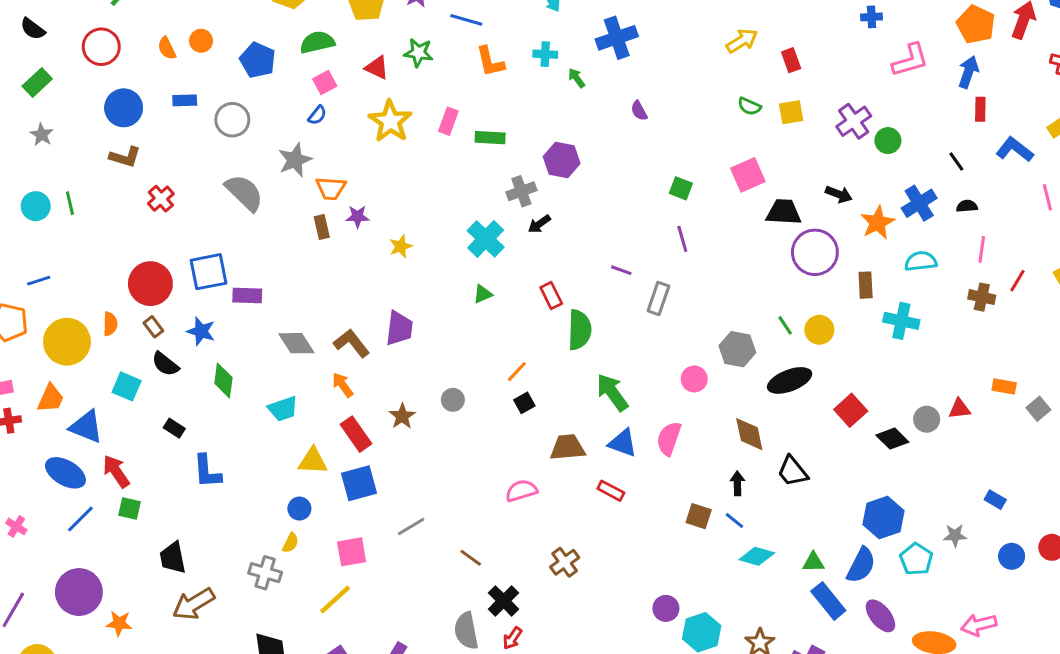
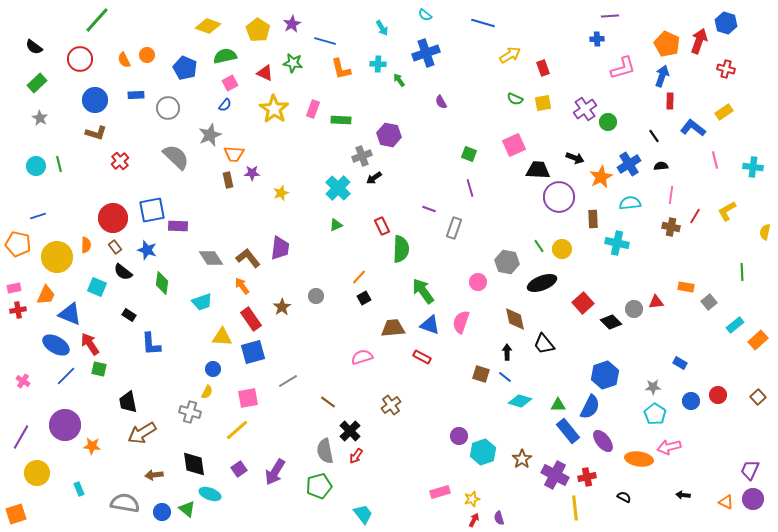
cyan pentagon: (916, 559) -> (655, 414), moved

